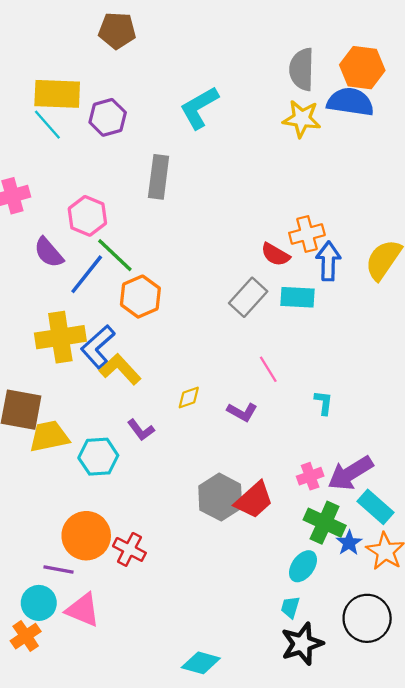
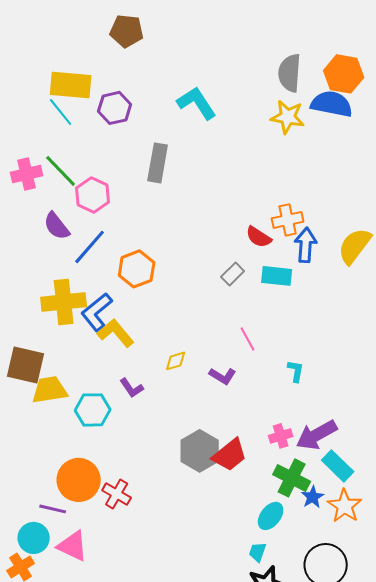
cyan L-shape: (199, 108) -> (197, 103), turned 84
green line: (115, 255) -> (61, 171), moved
gray rectangle: (248, 297) -> (233, 274), size x0.7

